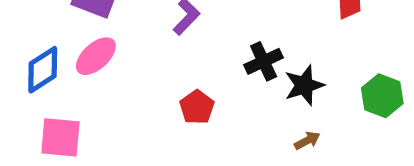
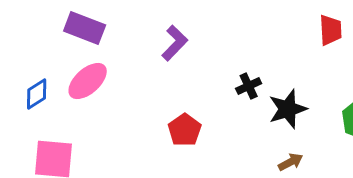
black cross: (264, 61) -> (249, 86), size x0.7
blue diamond: (43, 70) -> (37, 94), size x0.7

